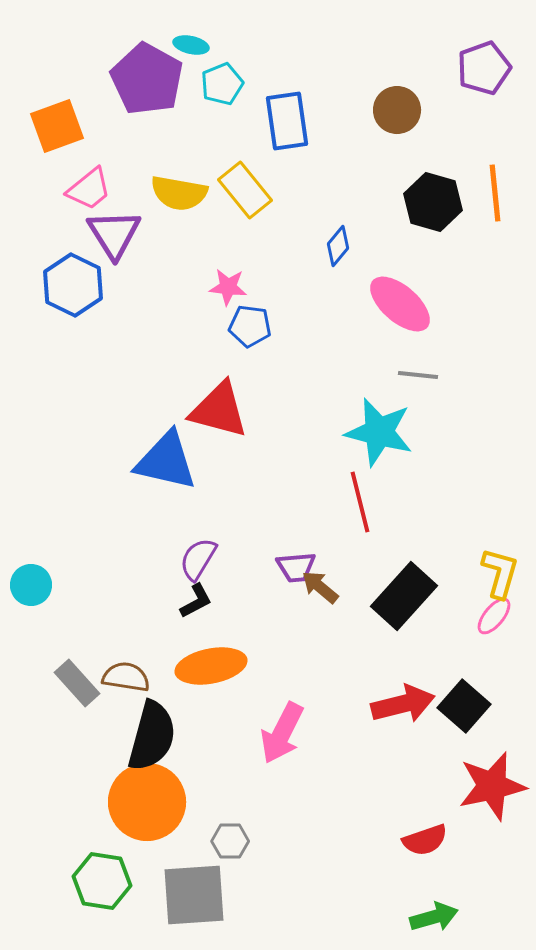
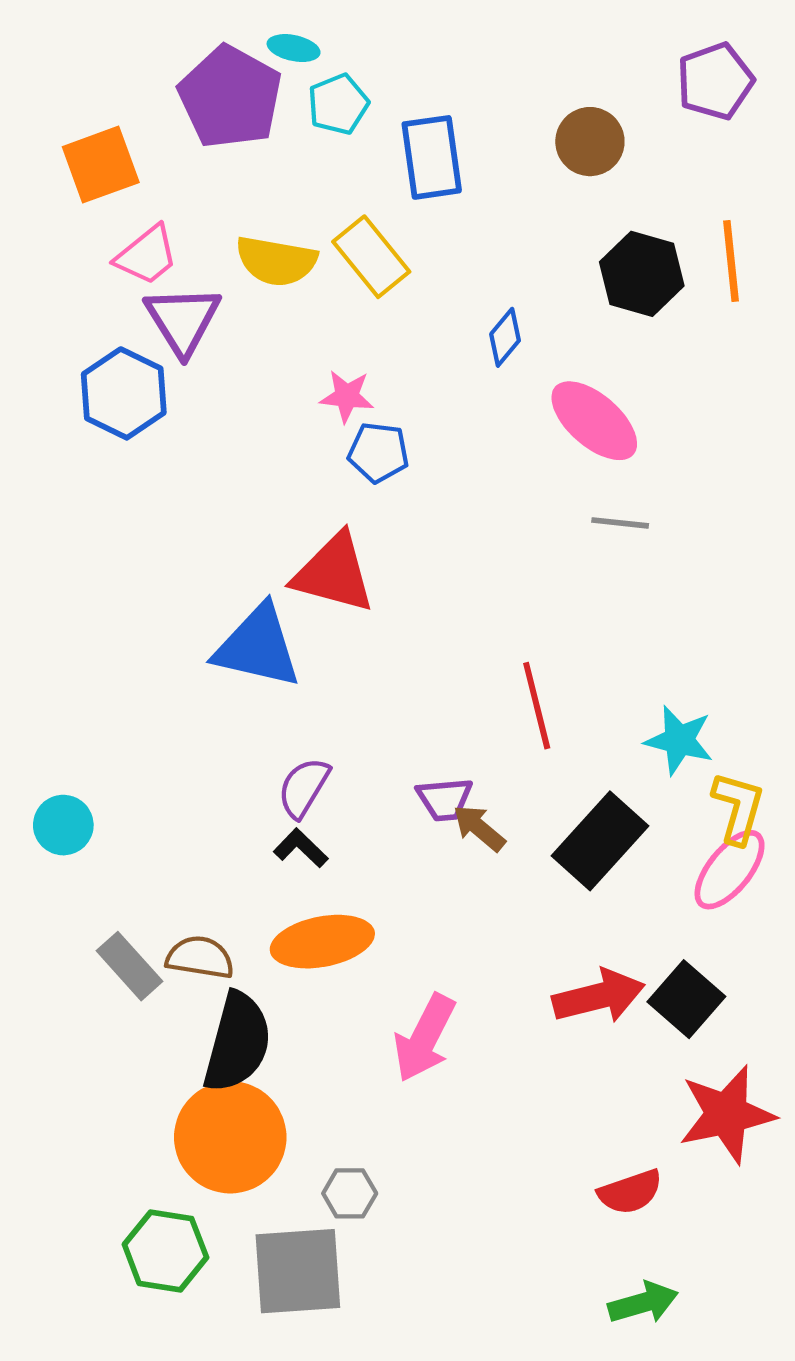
cyan star: (379, 432) -> (679, 740), moved, size x0.7
black L-shape: (196, 601) -> (301, 848), turned -108
pink ellipse: (494, 616) -> (730, 870), size x1.5

